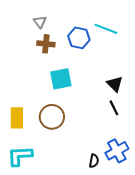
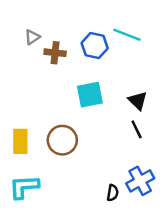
gray triangle: (40, 22) -> (32, 37), moved, turned 32
cyan square: (61, 79) -> (90, 95), moved

